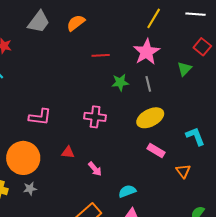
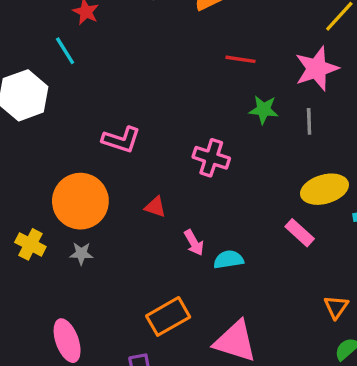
yellow ellipse: (150, 118) -> (324, 189), moved
orange triangle: (183, 171) -> (336, 307), moved
cyan semicircle: (127, 191) -> (229, 259), moved

